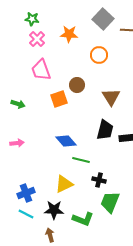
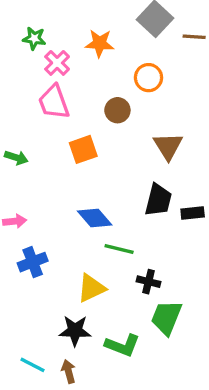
green star: (32, 19) -> (34, 38), moved
pink cross: (37, 39) -> (57, 63), moved
brown circle: (77, 85) -> (117, 110), moved
blue cross: (26, 193) -> (33, 262), moved
cyan line: (26, 214) -> (33, 365), moved

